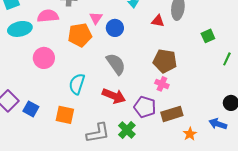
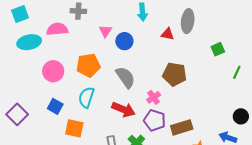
orange pentagon: (80, 35) -> (88, 65), moved
pink cross: (162, 84) -> (154, 97), moved, turned 32
blue square: (31, 109) -> (55, 106), moved

